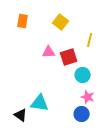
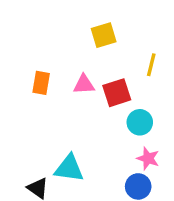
orange rectangle: (23, 21) -> (41, 83), moved
yellow square: (61, 22) -> (104, 35), turned 35

